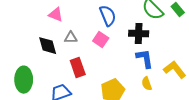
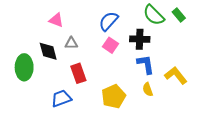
blue semicircle: (108, 16) -> (108, 21), turned -115
pink square: (101, 40) -> (111, 45), moved
green ellipse: (24, 80) -> (24, 67), moved

